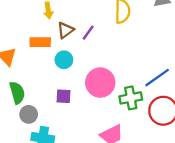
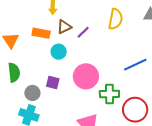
blue line: (157, 78) -> (135, 65), moved
gray circle: (29, 114) -> (32, 93), moved

